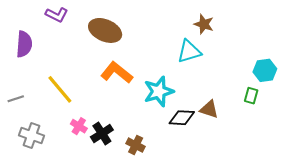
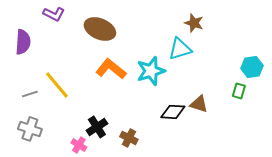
cyan star: (159, 91) -> (151, 71), moved
gray line: (16, 99) -> (30, 94), moved
pink cross: (79, 126) -> (79, 145), moved

